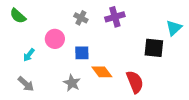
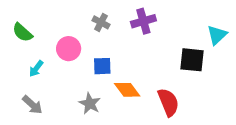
green semicircle: (18, 16) -> (22, 32), moved

